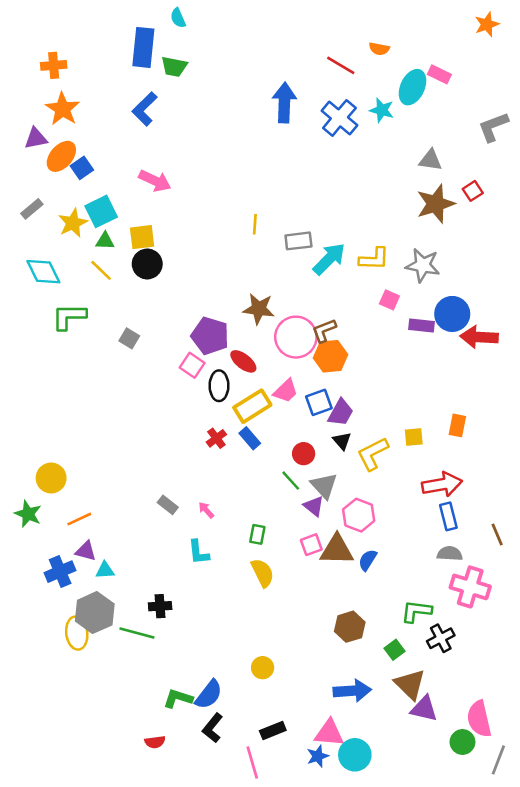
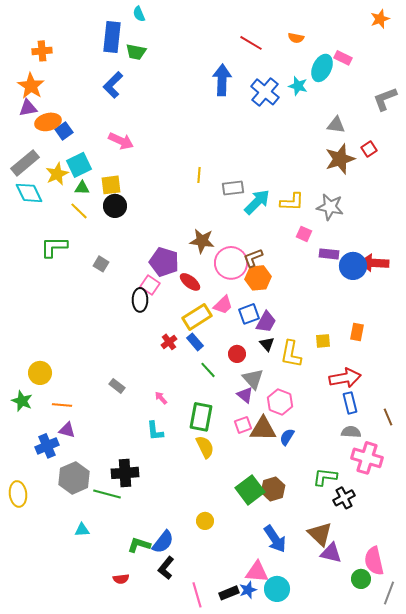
red line: (341, 65) -> (251, 43), moved
orange star: (63, 109) -> (31, 86), moved
orange ellipse: (61, 156) -> (48, 122), turned 35
gray rectangle: (32, 209) -> (25, 163), size x1.6
cyan diamond: (43, 272) -> (29, 193), moved
blue circle: (452, 314) -> (353, 266), moved
black ellipse: (219, 386) -> (140, 300), moved
yellow L-shape: (373, 454) -> (291, 354), turned -52
green line: (291, 481) -> (208, 370), moved
gray rectangle: (168, 505) -> (117, 386), moved
orange line: (79, 519) -> (62, 405), turned 30
green rectangle: (257, 534) -> (201, 417), size x1.8
cyan triangle: (105, 570) -> (82, 530), moved
black cross: (160, 606) -> (125, 473), size x1.5
yellow ellipse: (77, 633) -> (18, 494), moved
green square: (395, 650) -> (250, 490), moved, size x1.8
blue arrow: (352, 691) -> (275, 539), turned 60
black rectangle: (273, 730) -> (229, 593), moved

